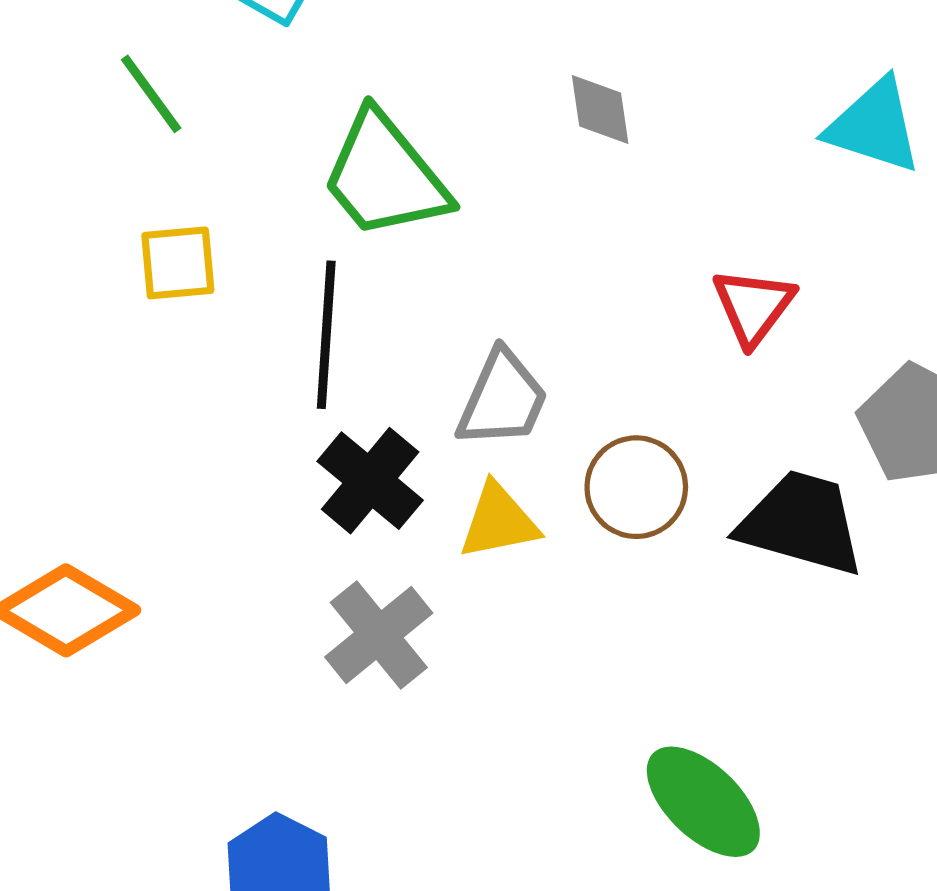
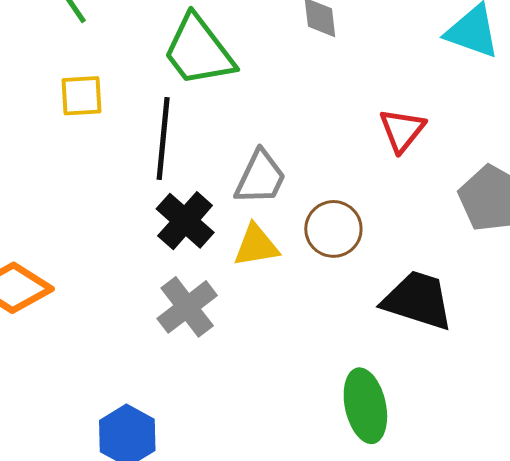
black trapezoid: (801, 523) -> (418, 300), moved
green ellipse: (703, 802) -> (365, 406), turned 32

